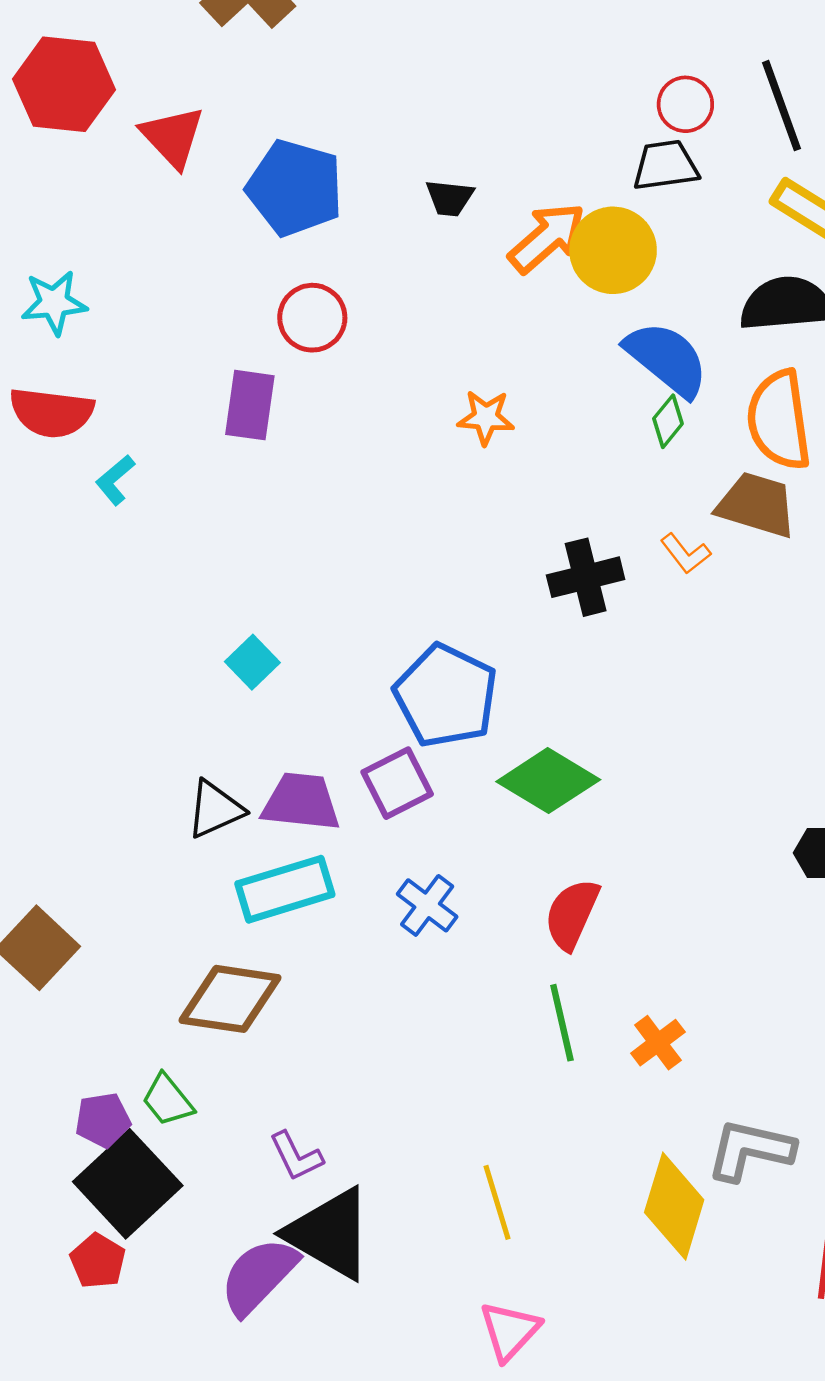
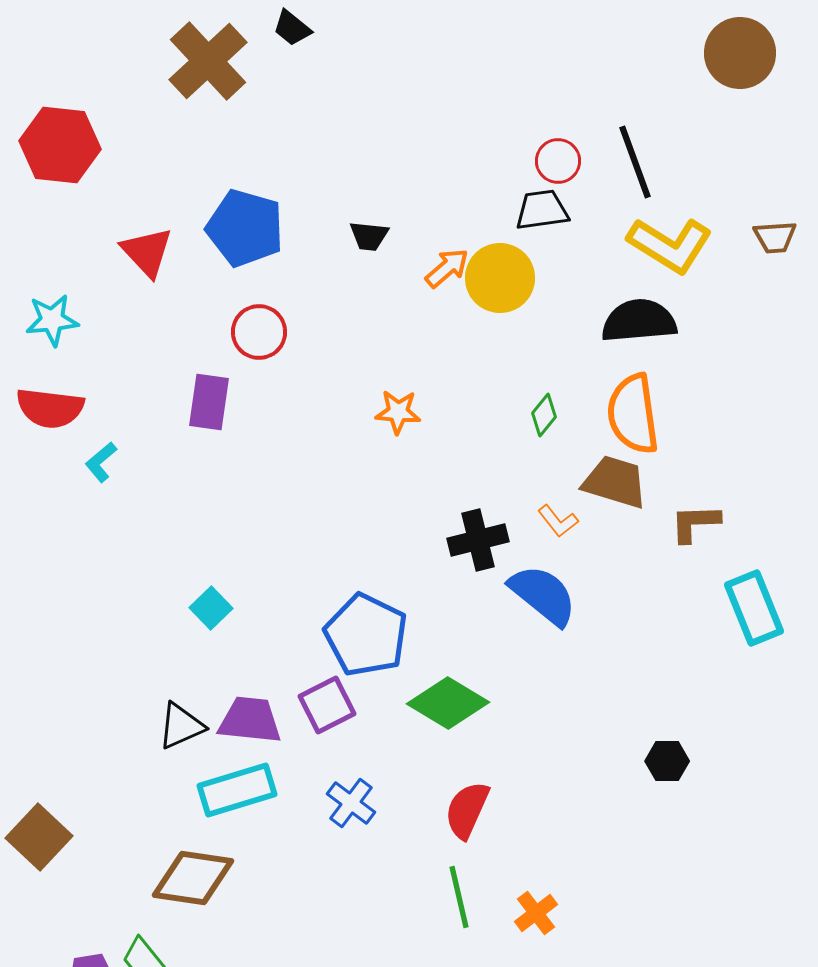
red triangle: (173, 137) -> (147, 252), moved
orange arrow: (547, 238) -> (447, 268), size x0.7
blue semicircle: (667, 359) -> (543, 595), moved

